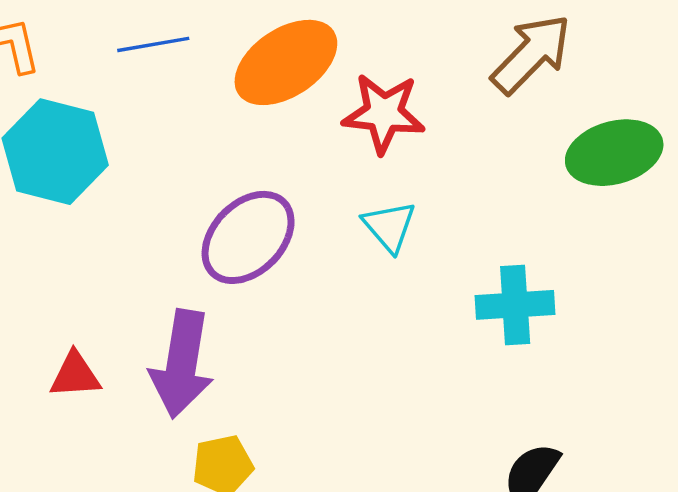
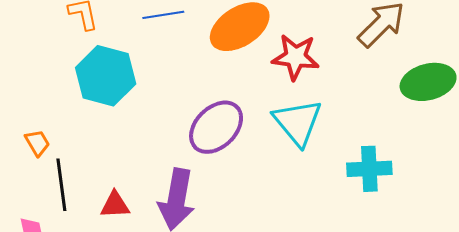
cyan triangle: (389, 226) -> (298, 122), size x1.6

